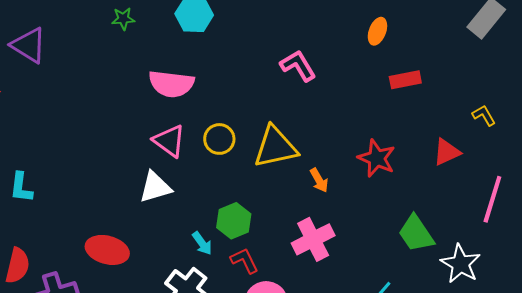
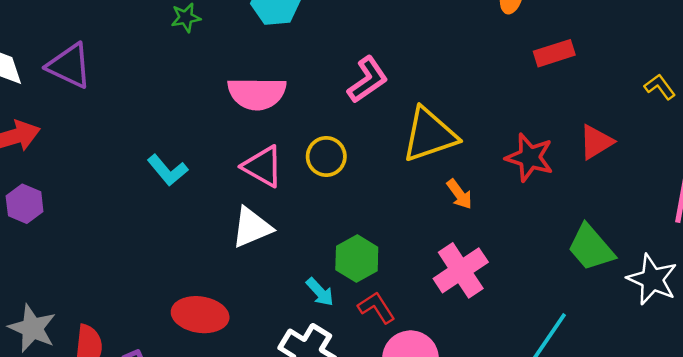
pink L-shape: (298, 66) -> (368, 80), moved, turned 93
yellow triangle: (275, 147) -> (429, 135), moved
red triangle: (447, 152) -> (596, 142), moved
cyan L-shape: (21, 187) -> (168, 170), moved, turned -40

